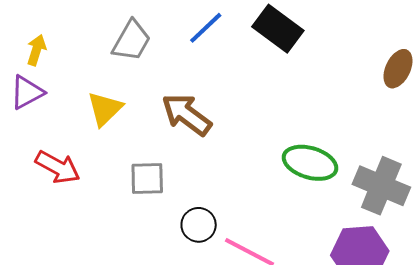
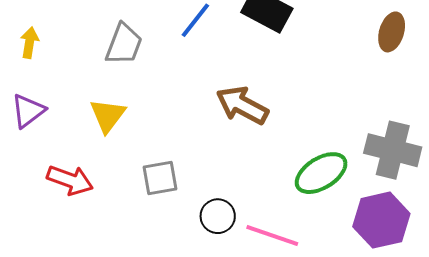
yellow arrow: (36, 50) -> (29, 43), moved
brown arrow: (187, 115) -> (242, 105), moved
green ellipse: (310, 163) -> (321, 173), moved, turned -40

